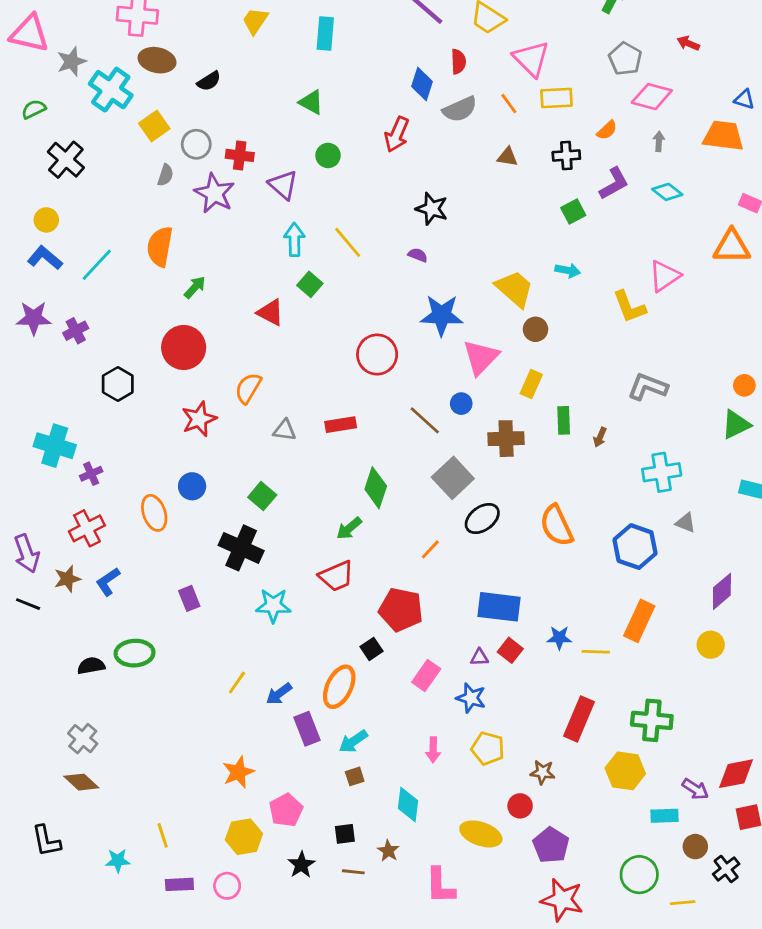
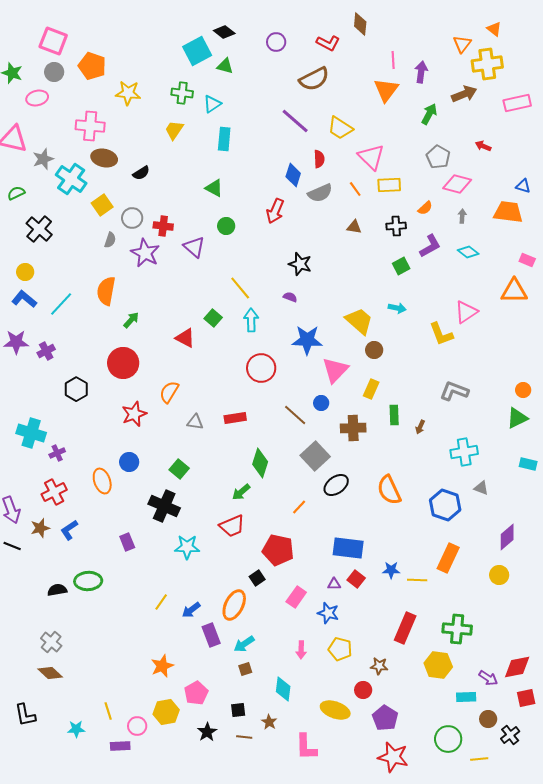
cyan arrow: (294, 240) -> (251, 320), moved
pink circle: (227, 886) -> (137, 726), moved

